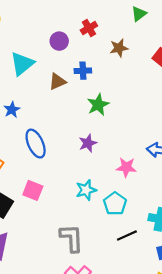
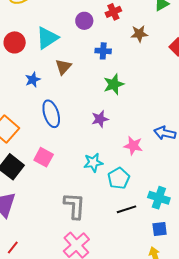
brown triangle: (57, 82) -> (63, 67), moved, turned -30

